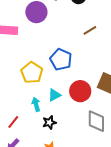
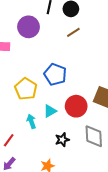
brown line: (90, 30) -> (73, 32), moved
black star: (49, 122) -> (62, 140), moved

